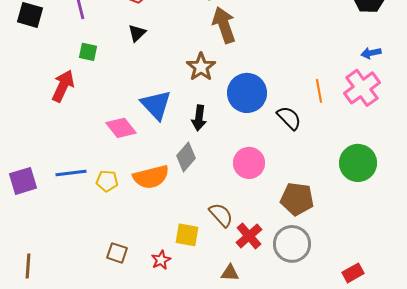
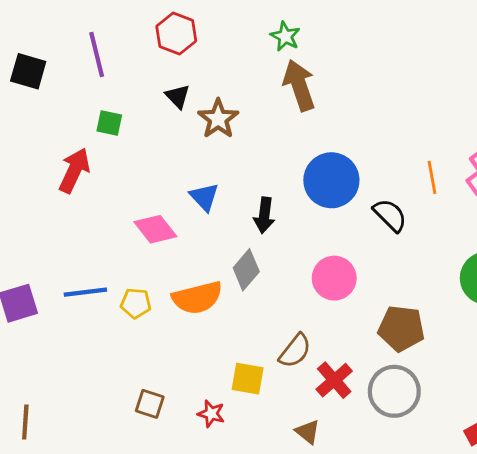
black triangle: (137, 33) -> (178, 96), turned -30
brown star: (201, 67) -> (218, 119), moved
blue triangle: (156, 105) -> (204, 197), size x0.7
brown semicircle: (221, 215) -> (295, 351), turned 80
red star: (161, 260) -> (211, 414), turned -30
brown triangle: (230, 273) -> (308, 432), turned 36

